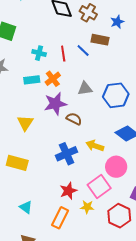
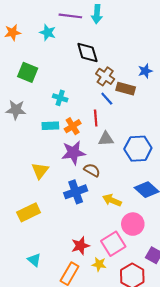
brown cross: (88, 13) -> (105, 76), moved
red line: (63, 54) -> (96, 118), moved
blue cross: (67, 154) -> (76, 192), moved
yellow rectangle: (17, 163) -> (29, 212), turned -45

